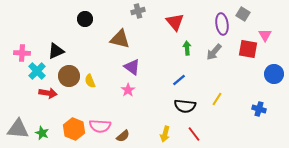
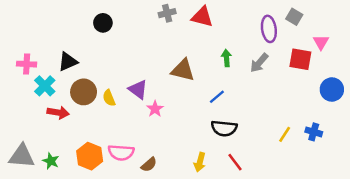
red triangle: (175, 22) -> (202, 17), moved, turned -36
brown triangle: (120, 39) -> (183, 70), moved
purple triangle: (132, 67) -> (138, 90), moved
yellow line: (217, 99) -> (285, 134), moved

